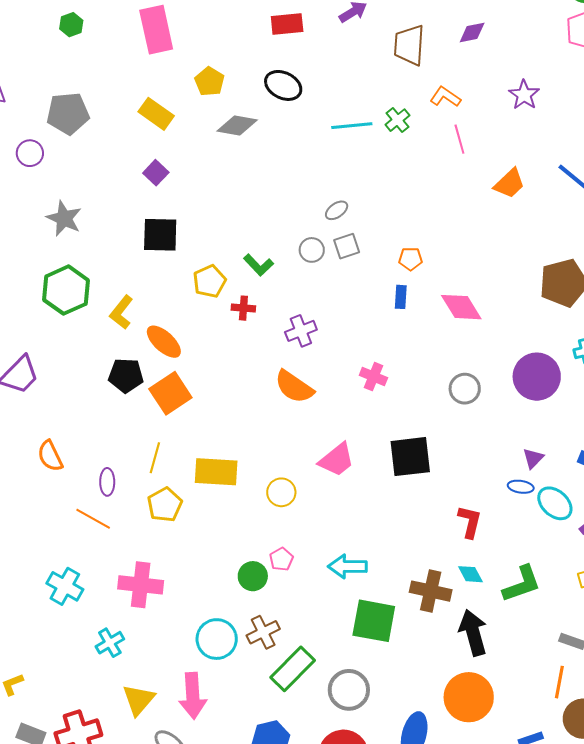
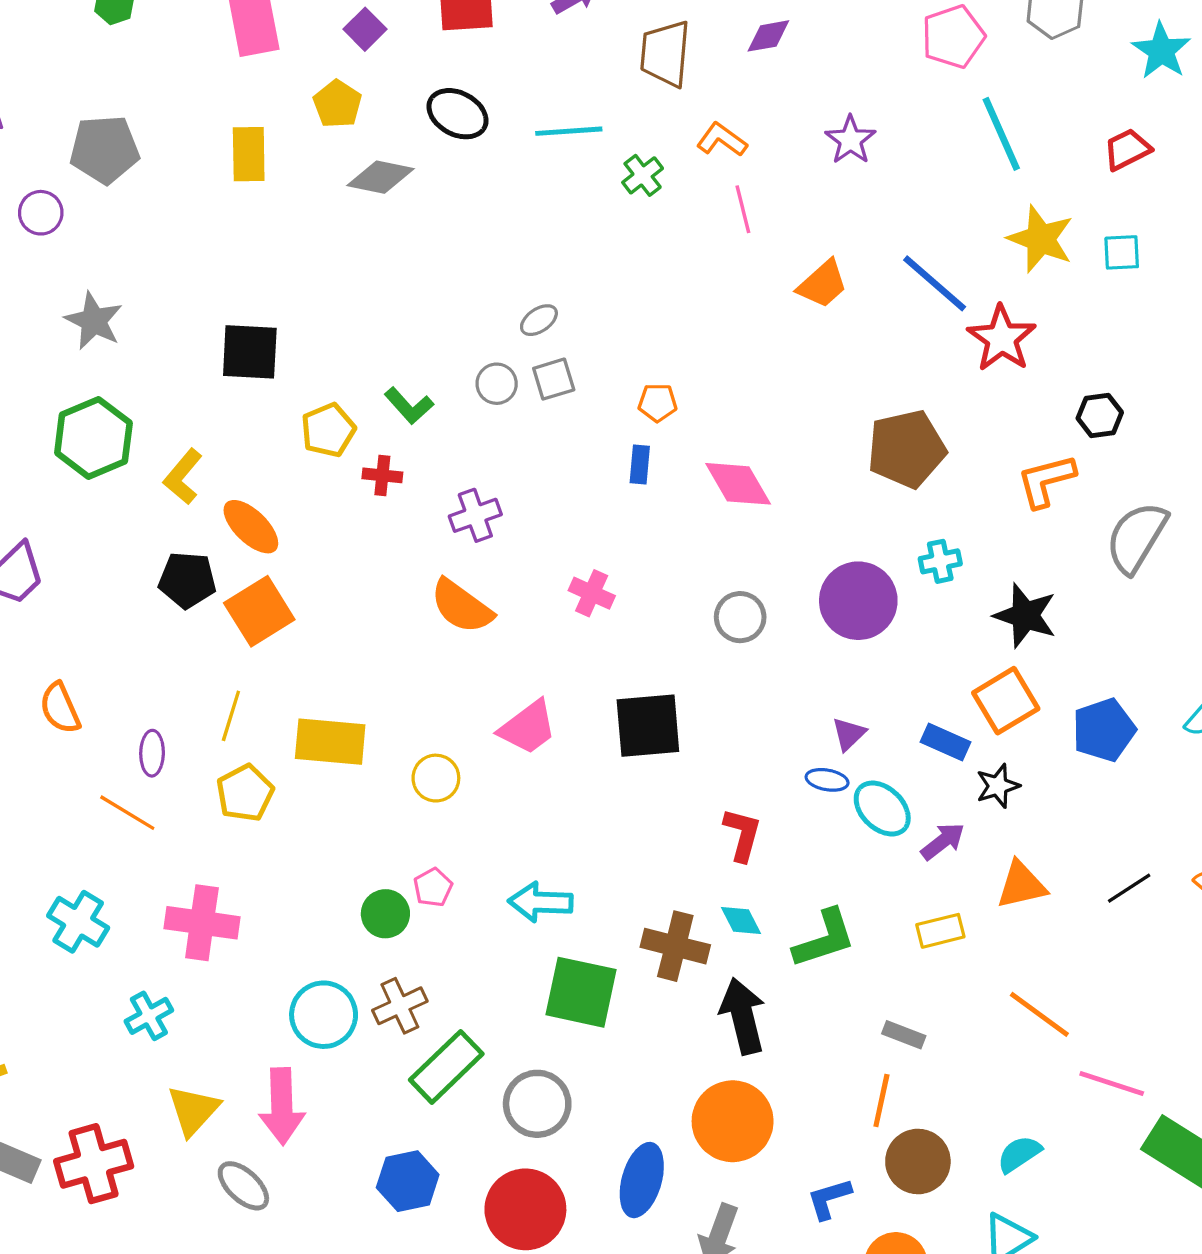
yellow rectangle: (156, 114) -> (249, 154), turned 52
cyan line: (352, 126) -> (569, 131), moved
purple square: (156, 173) -> (365, 29), moved

